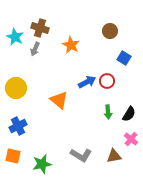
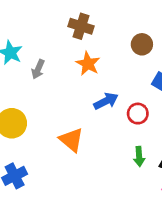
brown cross: (40, 28) -> (81, 26), moved
blue arrow: (87, 82) -> (106, 101), moved

